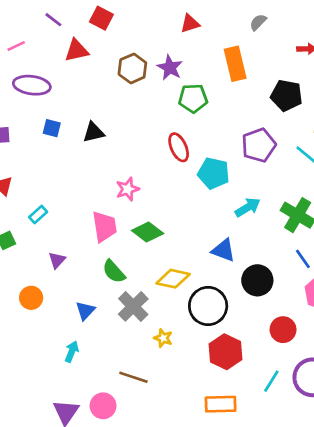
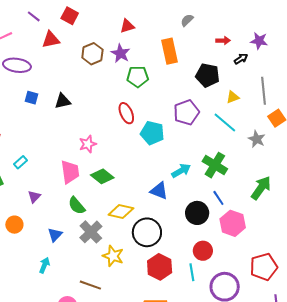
red triangle: (190, 24) -> (127, 26), moved
cyan arrow: (248, 207) -> (181, 171), moved
black circle: (257, 280) -> (197, 213), moved
yellow star: (163, 338) -> (113, 256), size x1.5
cyan line: (271, 381) -> (192, 272), moved, turned -42

